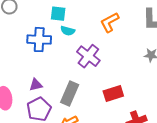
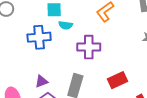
purple cross: (88, 56) -> (89, 47), turned -30

